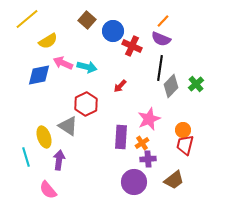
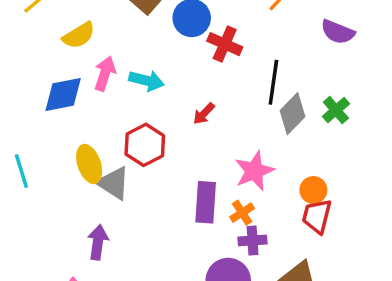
purple semicircle: (161, 39) -> (338, 32), moved
pink arrow: (63, 63) -> (105, 74), turned 84
yellow ellipse: (44, 137) -> (89, 164), moved
cyan line: (26, 157) -> (21, 171), moved

